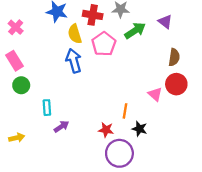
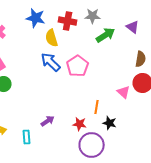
pink pentagon: (104, 44) -> (78, 66), moved
blue arrow: (74, 61) -> (51, 62), turned -30
cyan rectangle: (47, 108) -> (27, 137), moved
purple arrow: (61, 127) -> (48, 121), moved

